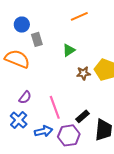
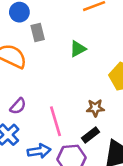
brown star: (83, 73) -> (95, 108), moved

